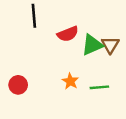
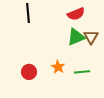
red semicircle: (68, 34) -> (76, 14), moved
red circle: (18, 85) -> (29, 72), moved

